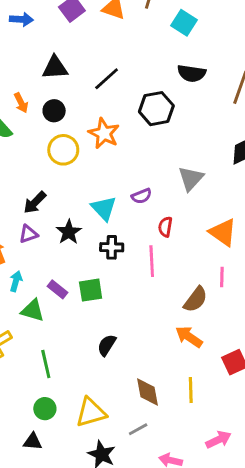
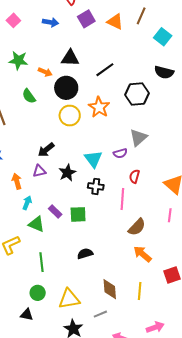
orange arrow: (21, 103) -> (45, 72), moved, turned -48
black circle: (54, 111) -> (66, 88), size x1.5
gray triangle: (191, 178) -> (138, 138), moved
brown semicircle: (196, 299) -> (137, 227), moved
black semicircle: (107, 345) -> (85, 254), turned 35

